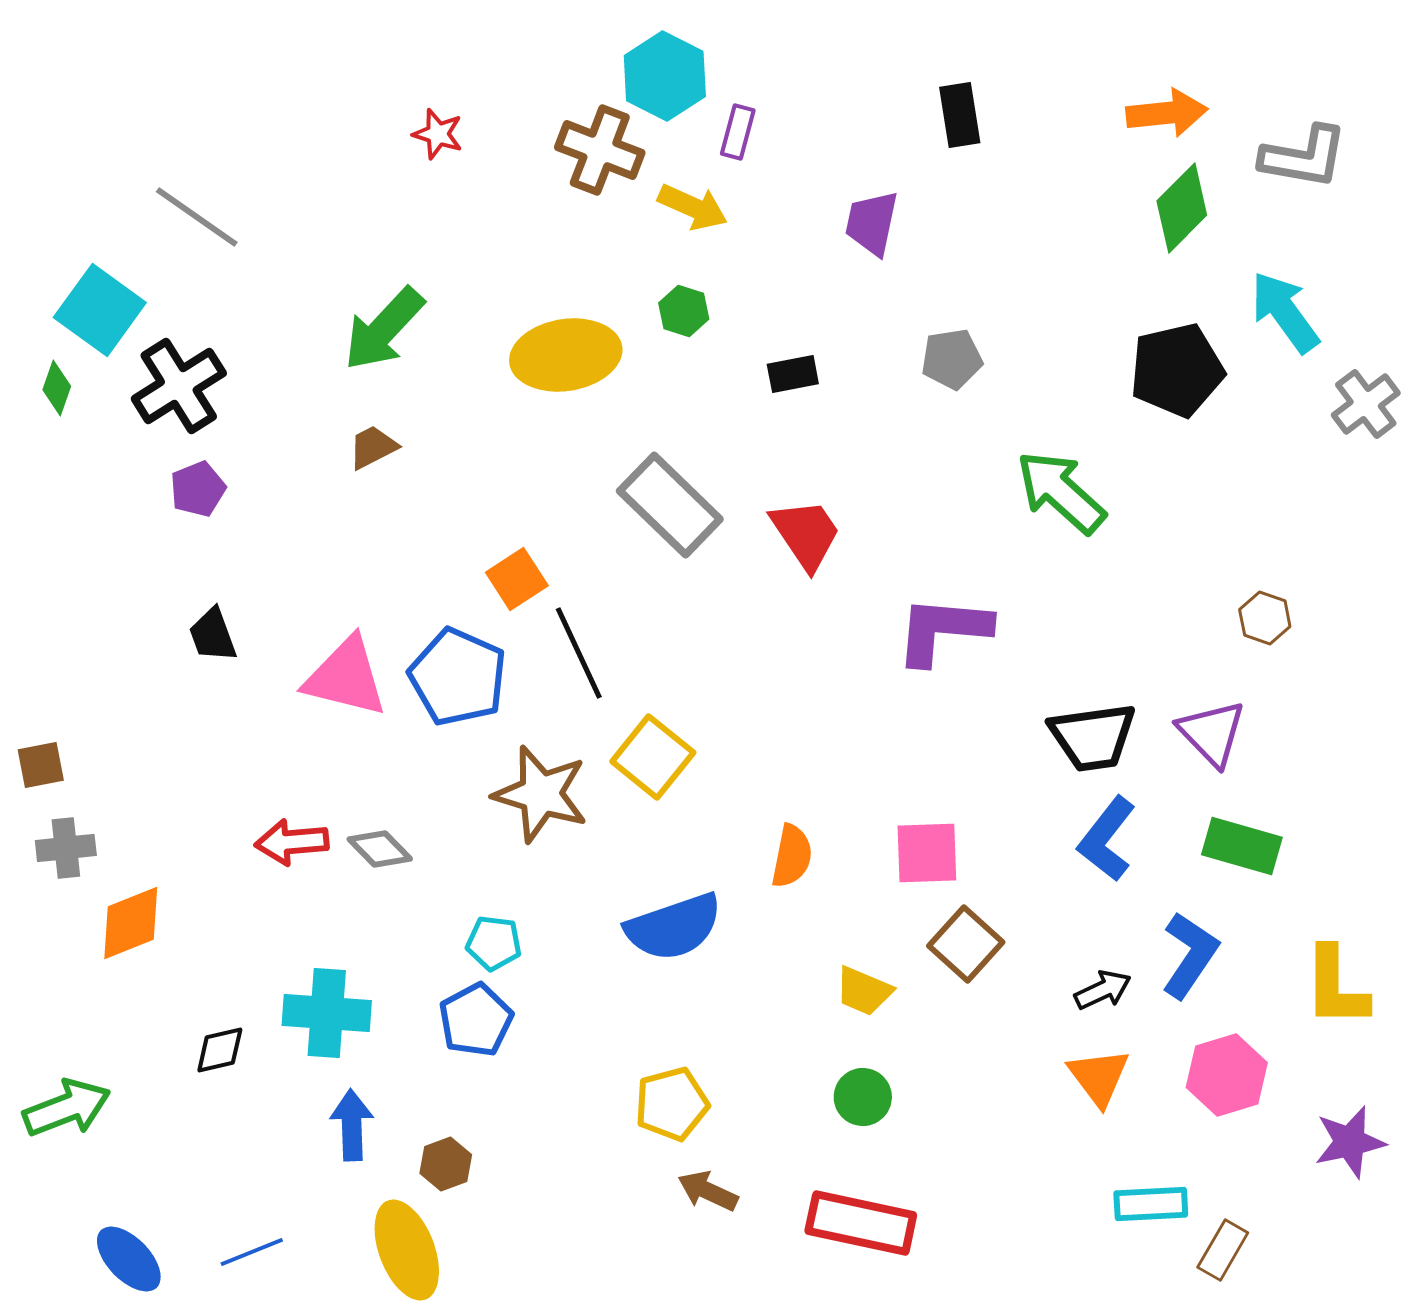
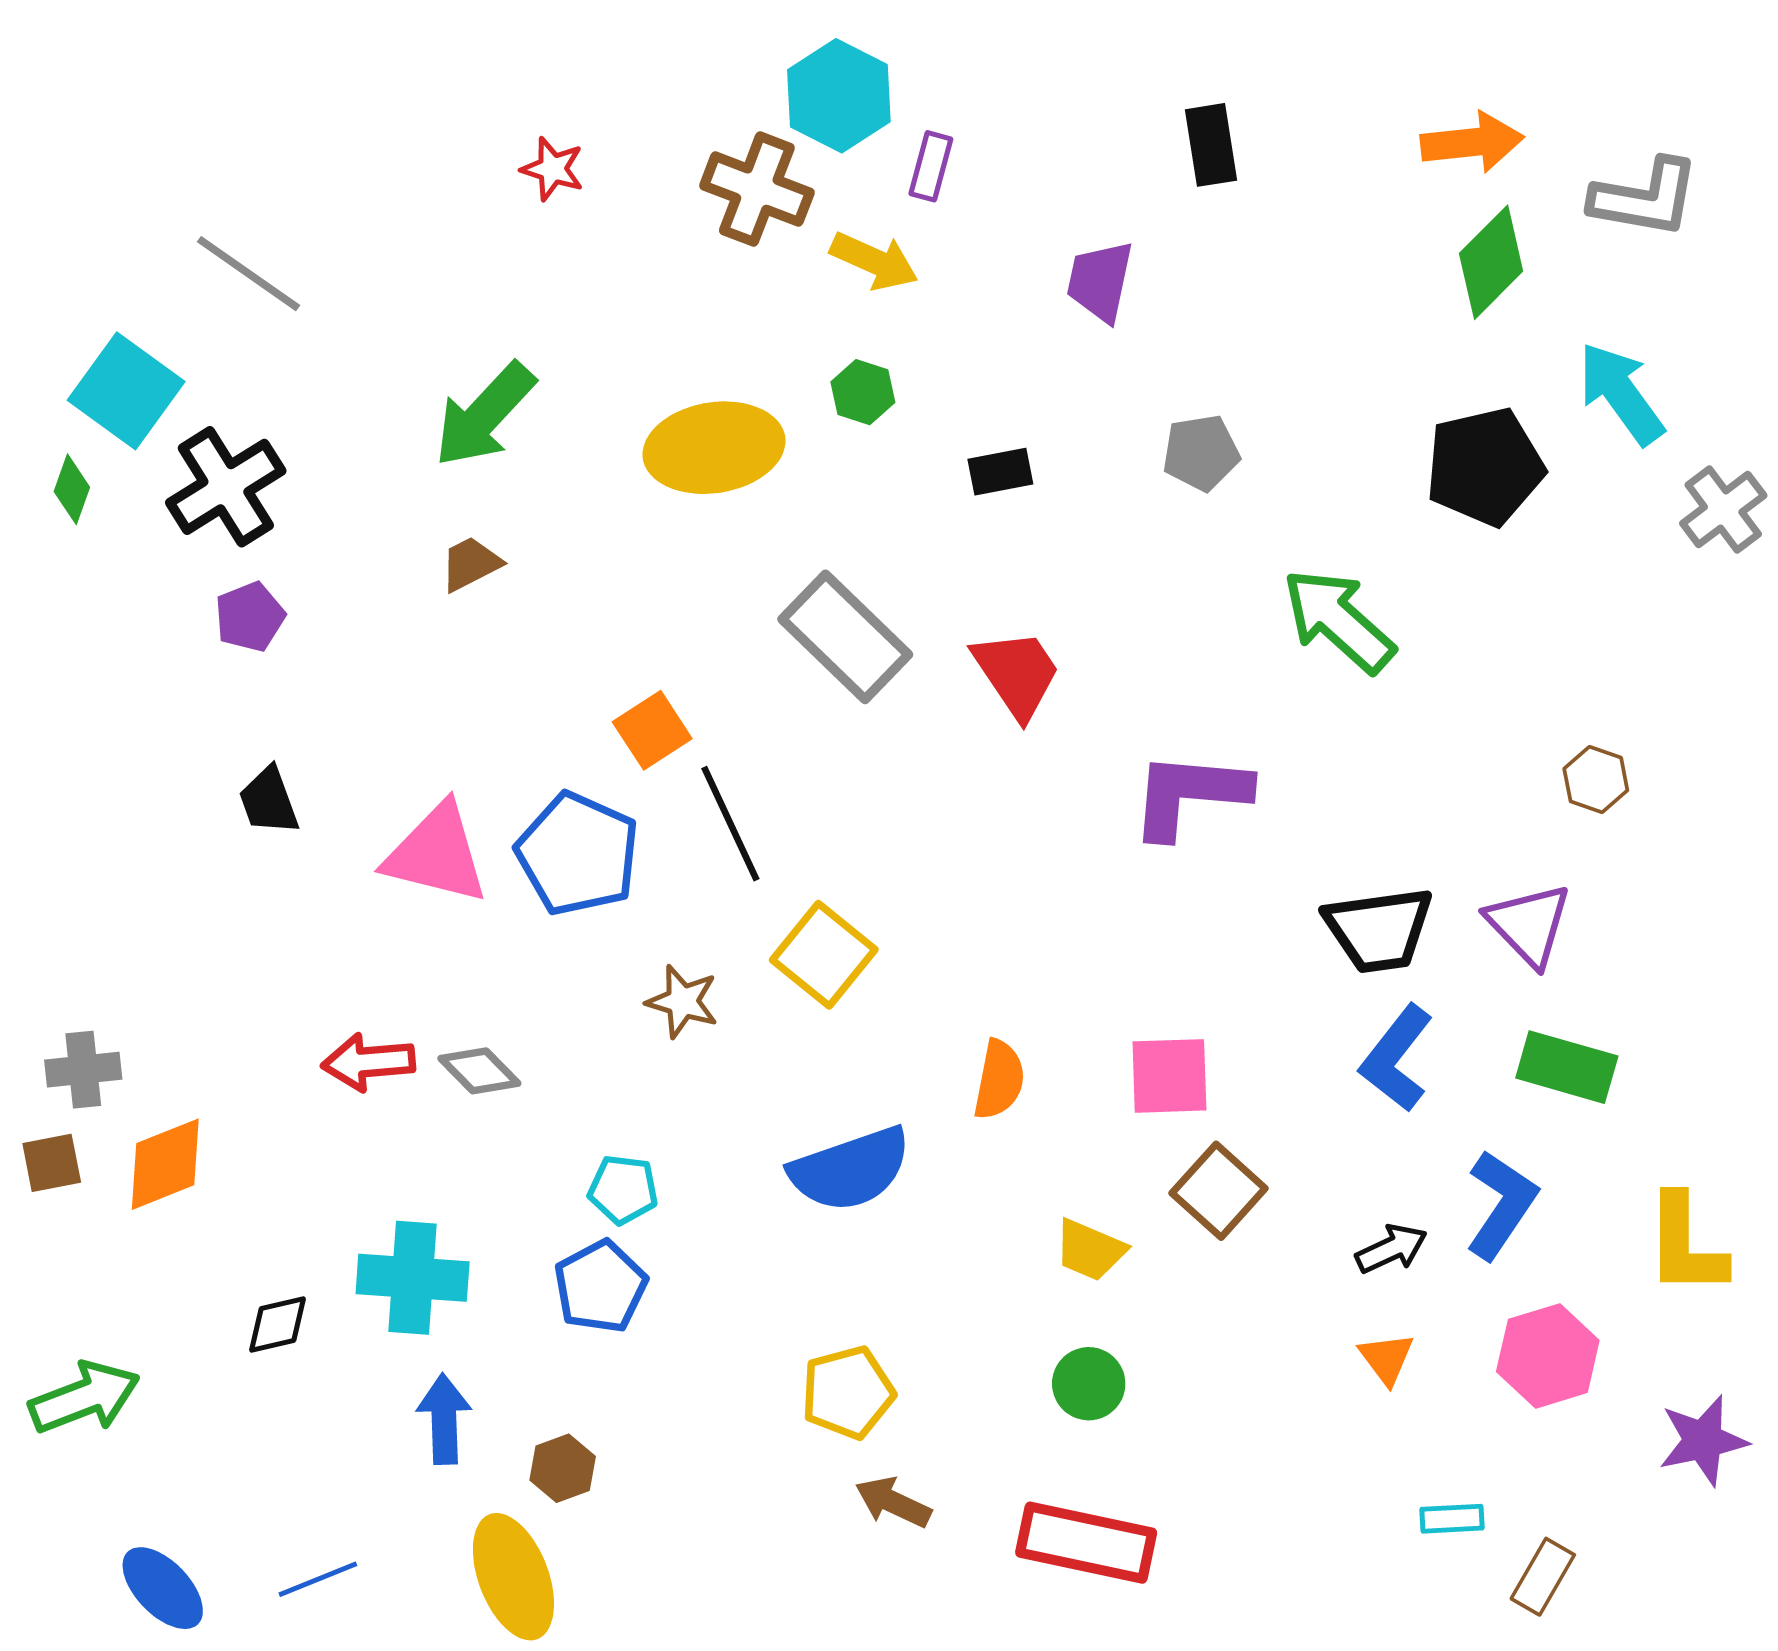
brown square: (41, 765) -> (52, 1163), moved
brown star: (541, 794) -> (682, 1001), size x0.6
orange triangle: (1099, 1077) -> (1386, 1358), size x0.7
cyan rectangle: (1151, 1204) -> (1452, 1519), size x0.7

